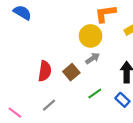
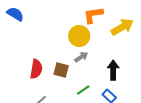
brown square: (71, 72) -> (61, 70), turned -35

